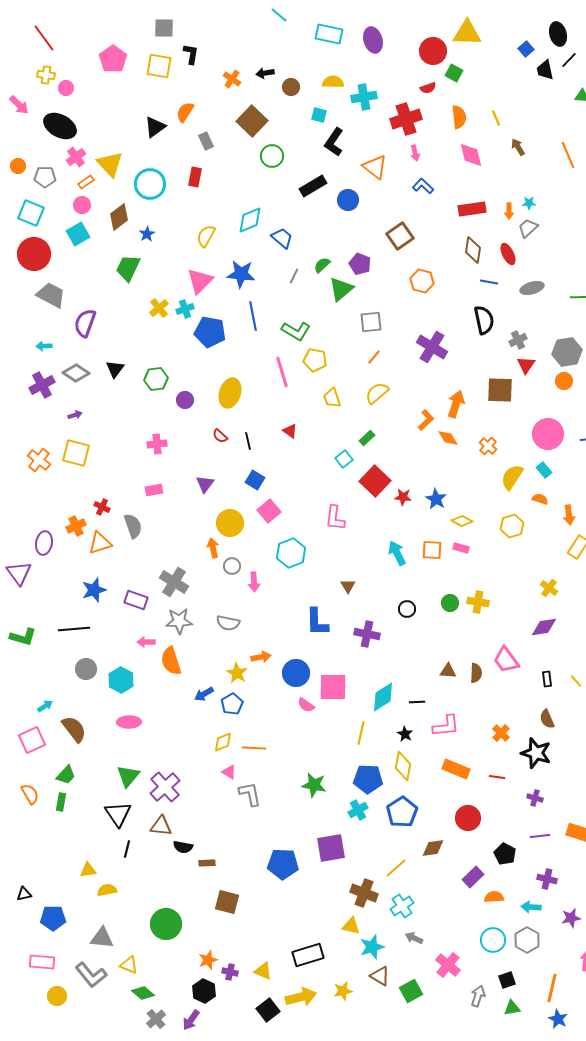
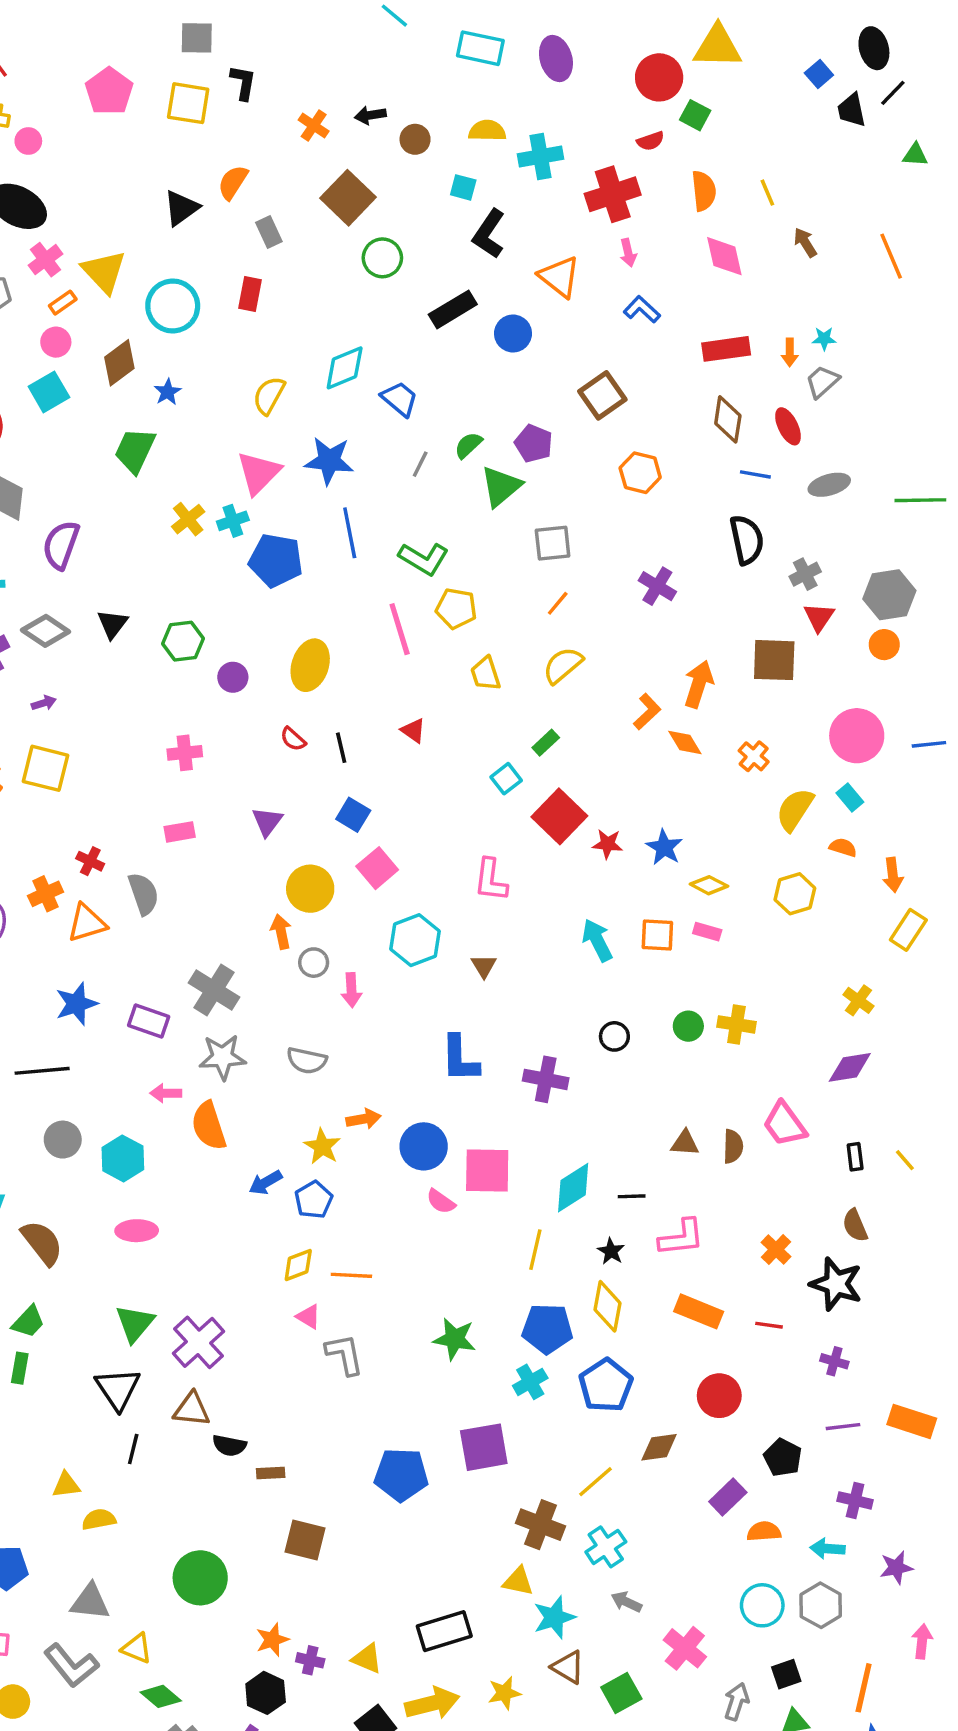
purple cross: (432, 347) -> (657, 586), size x0.7
brown triangle: (348, 586) -> (484, 966), moved

